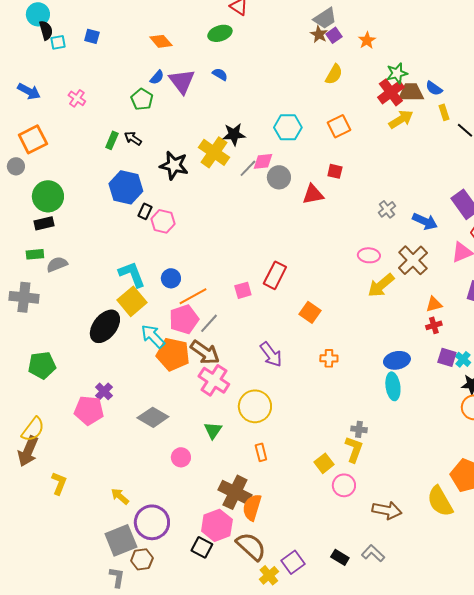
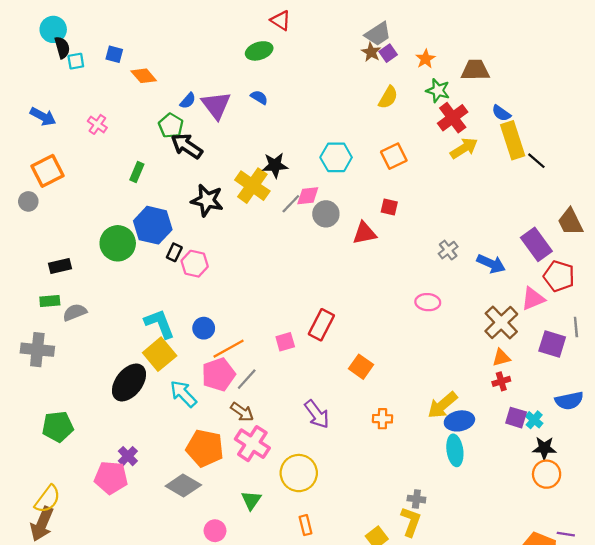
orange diamond: (161, 41) -> (144, 76), moved
green star: (397, 73) -> (438, 91), moved, turned 30
brown trapezoid: (411, 92) -> (475, 70), moved
yellow rectangle: (444, 112) -> (513, 140), size x2.0
black arrow: (133, 138) -> (187, 146), moved, size x1.6
green circle: (48, 196) -> (118, 243), moved
brown cross: (413, 260) -> (501, 323), moved
yellow arrow: (381, 285) -> (442, 405), moved
brown arrow: (205, 352) -> (242, 412), size x0.7
orange pentagon: (173, 354) -> (205, 448), moved

